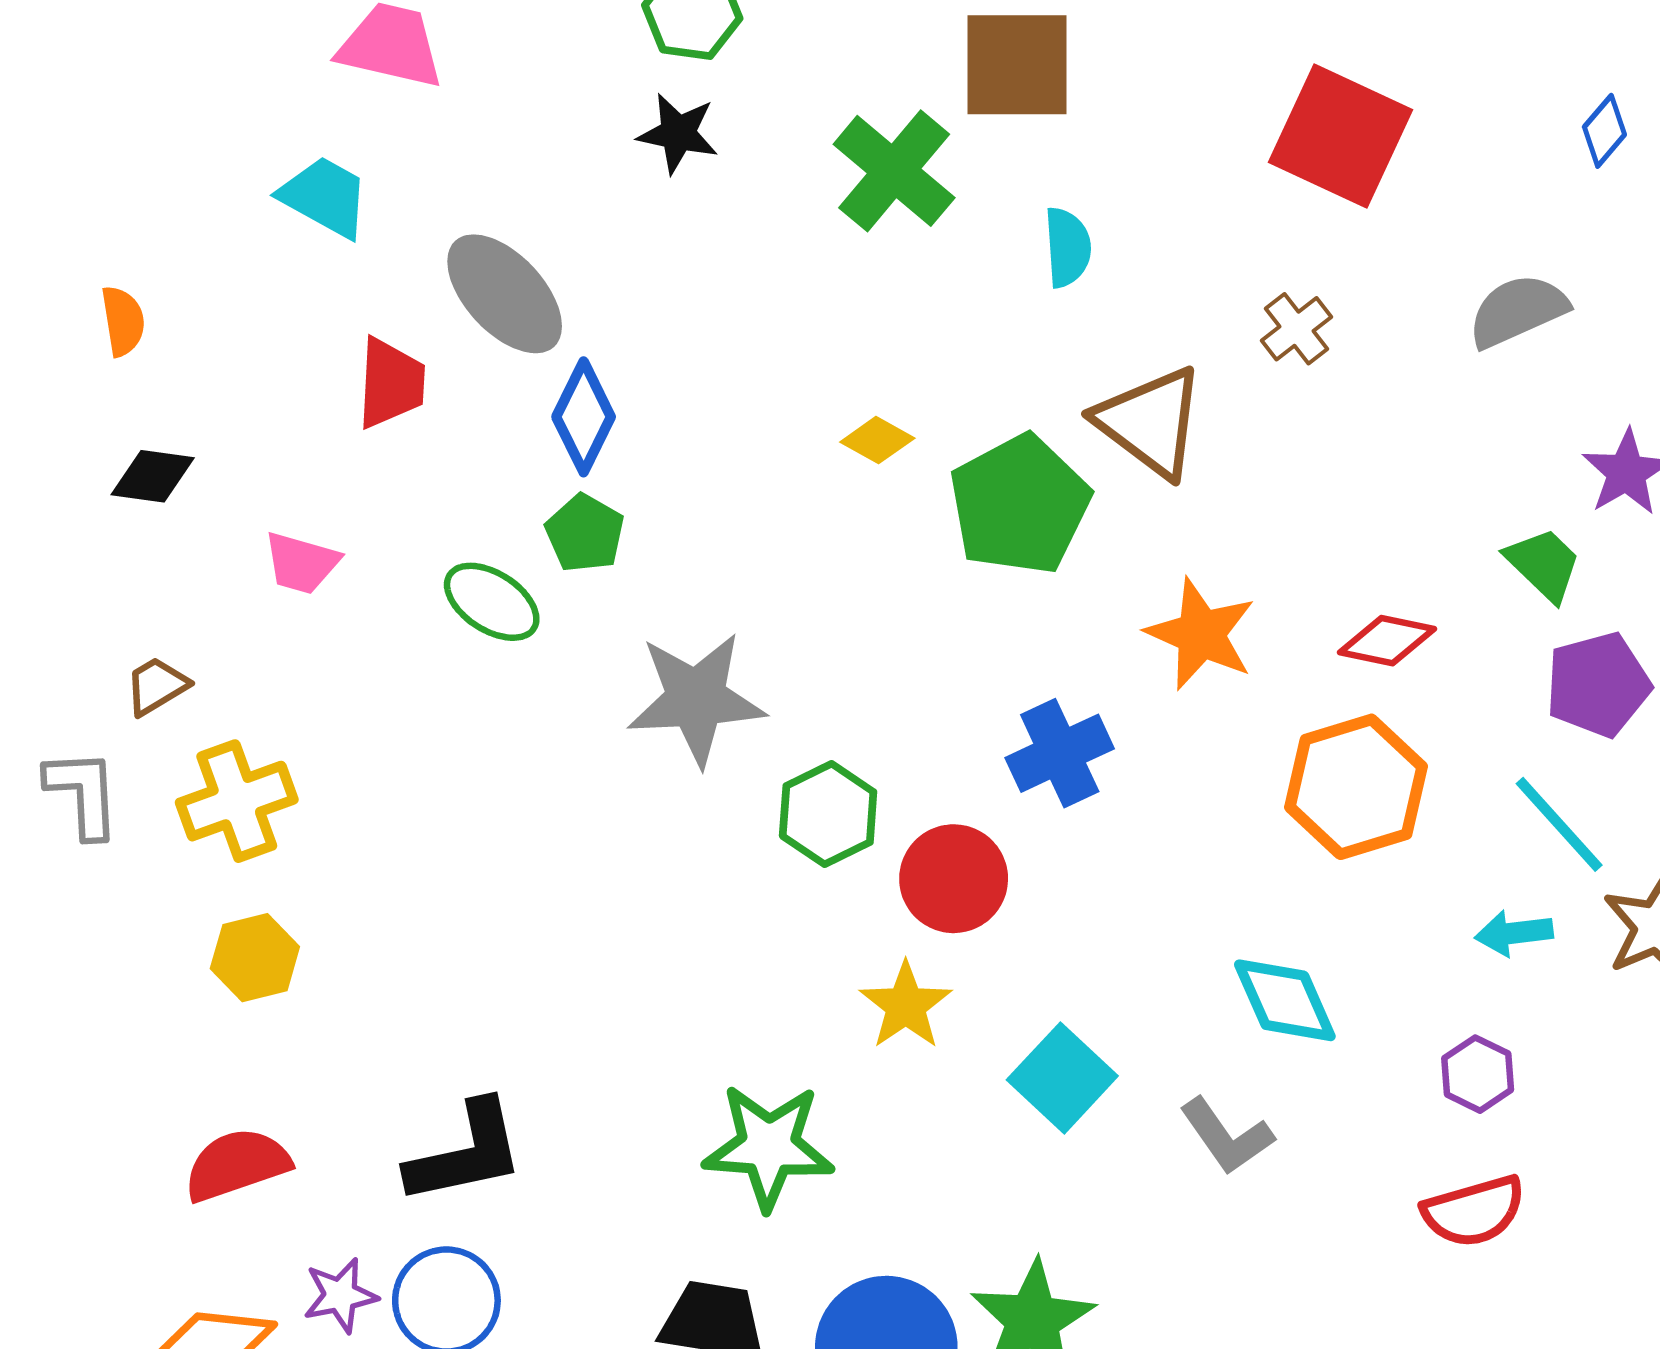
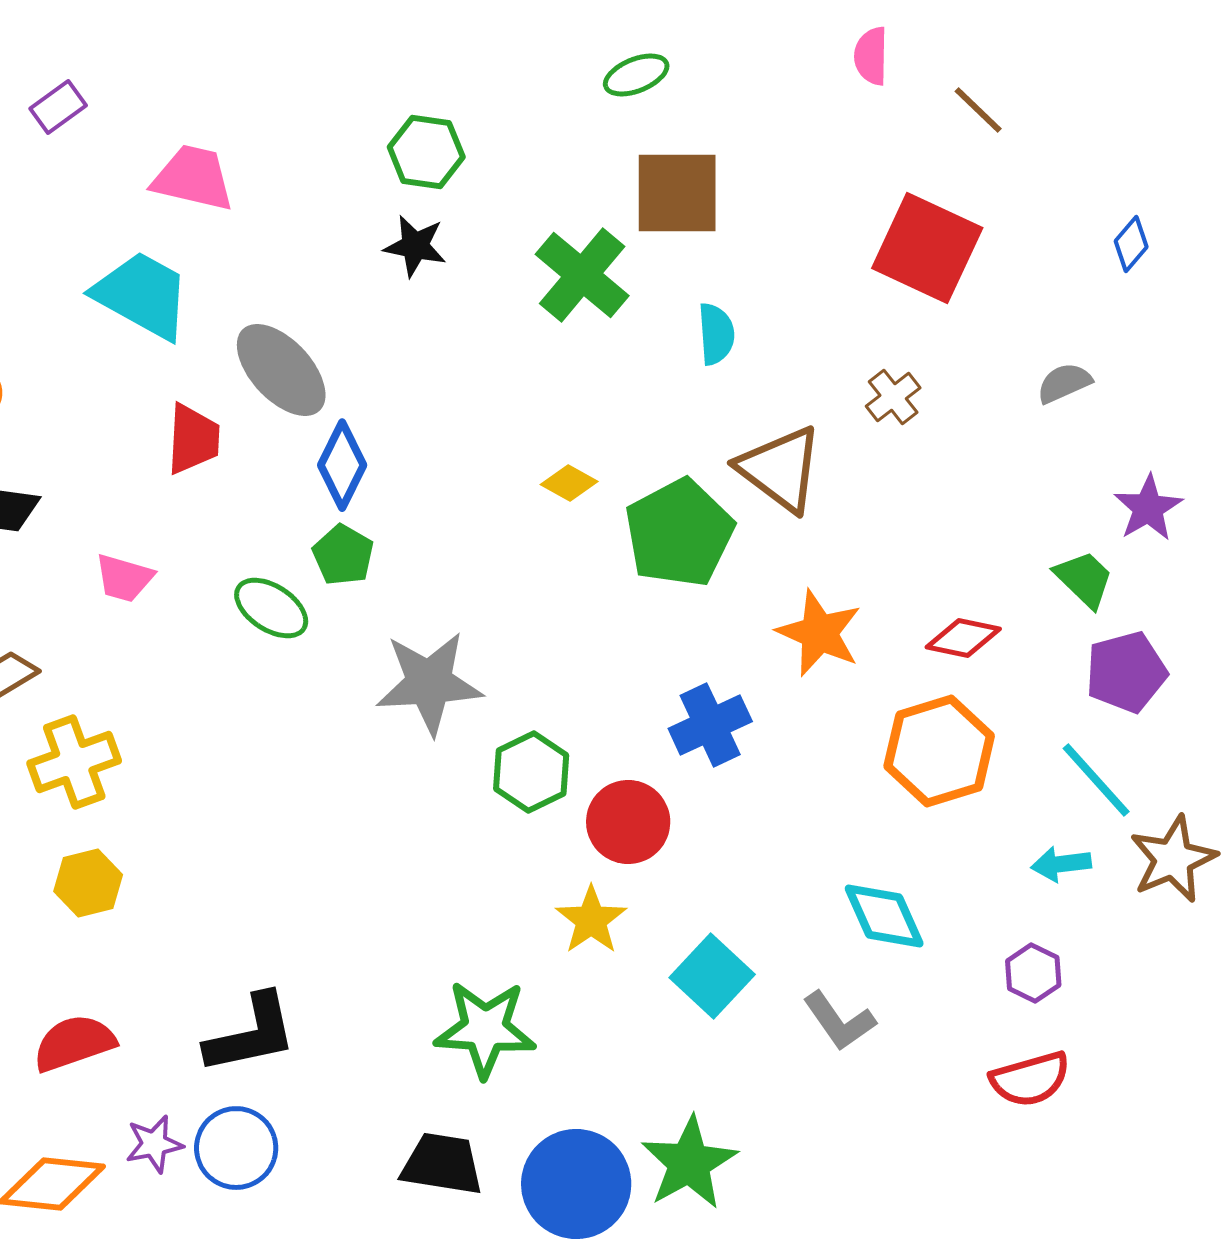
cyan trapezoid: (325, 197) -> (142, 295), size x1.4
gray semicircle: (1518, 311) -> (1064, 383), size x0.7

